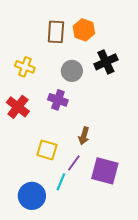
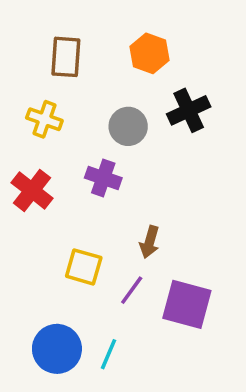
brown rectangle: (56, 32) -> (66, 57), moved
cyan line: (61, 182) -> (109, 354), moved

